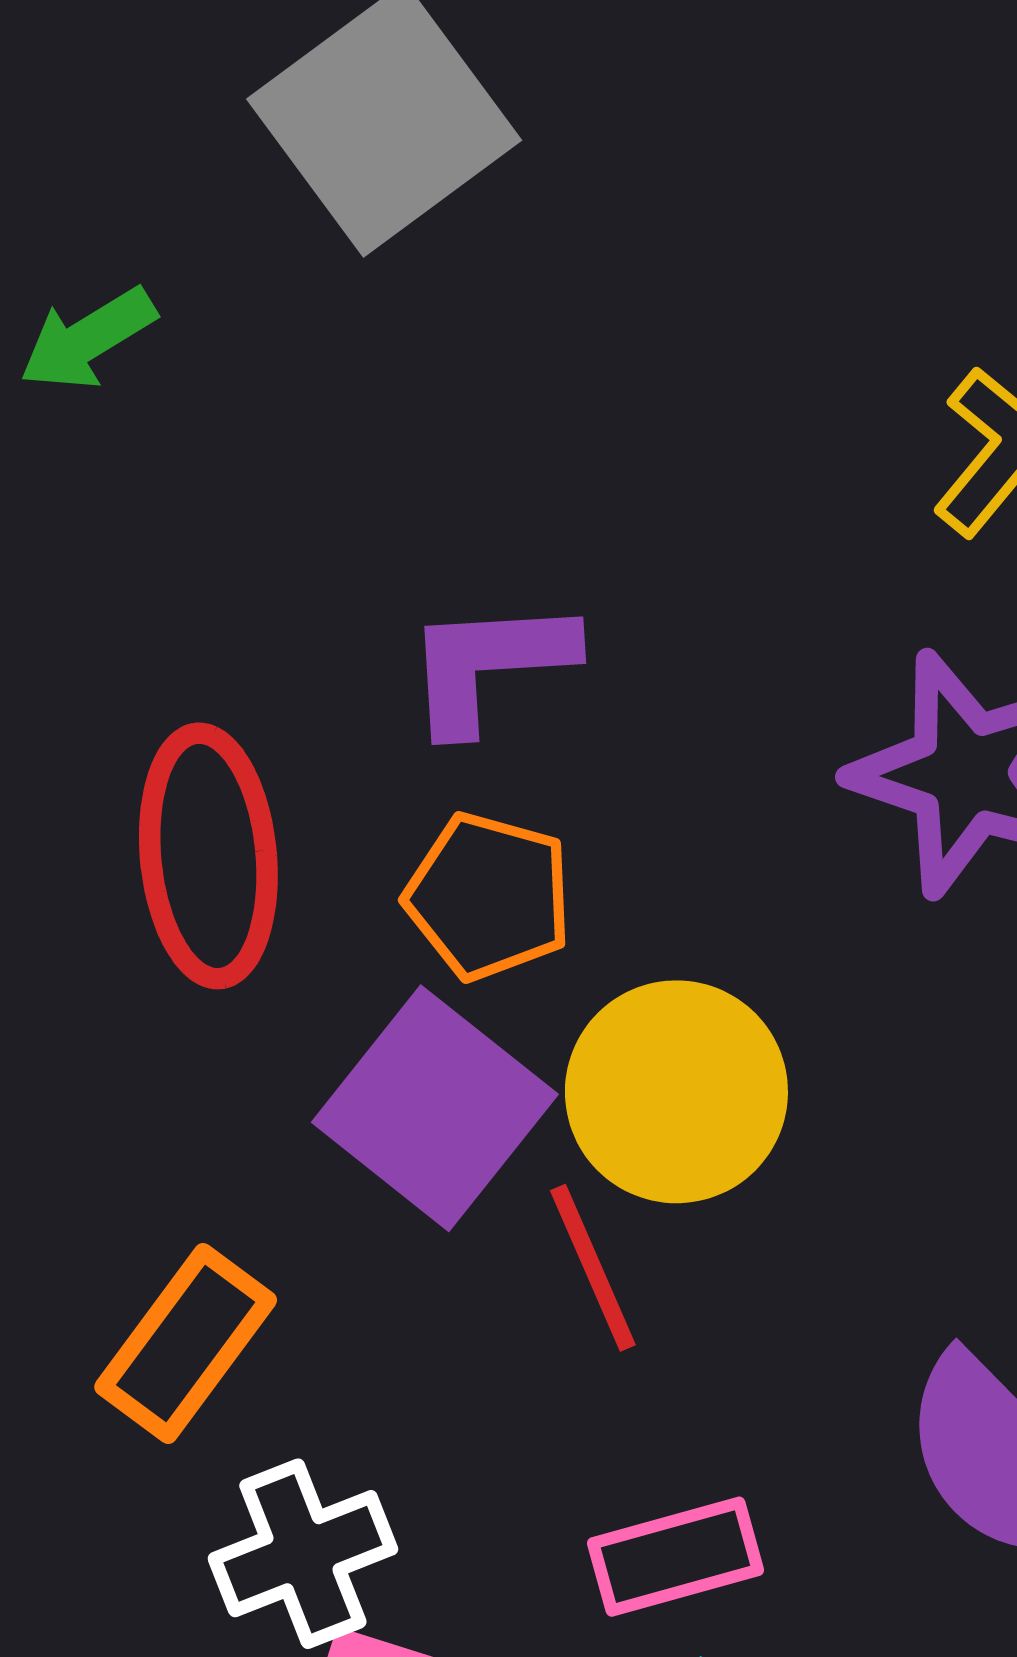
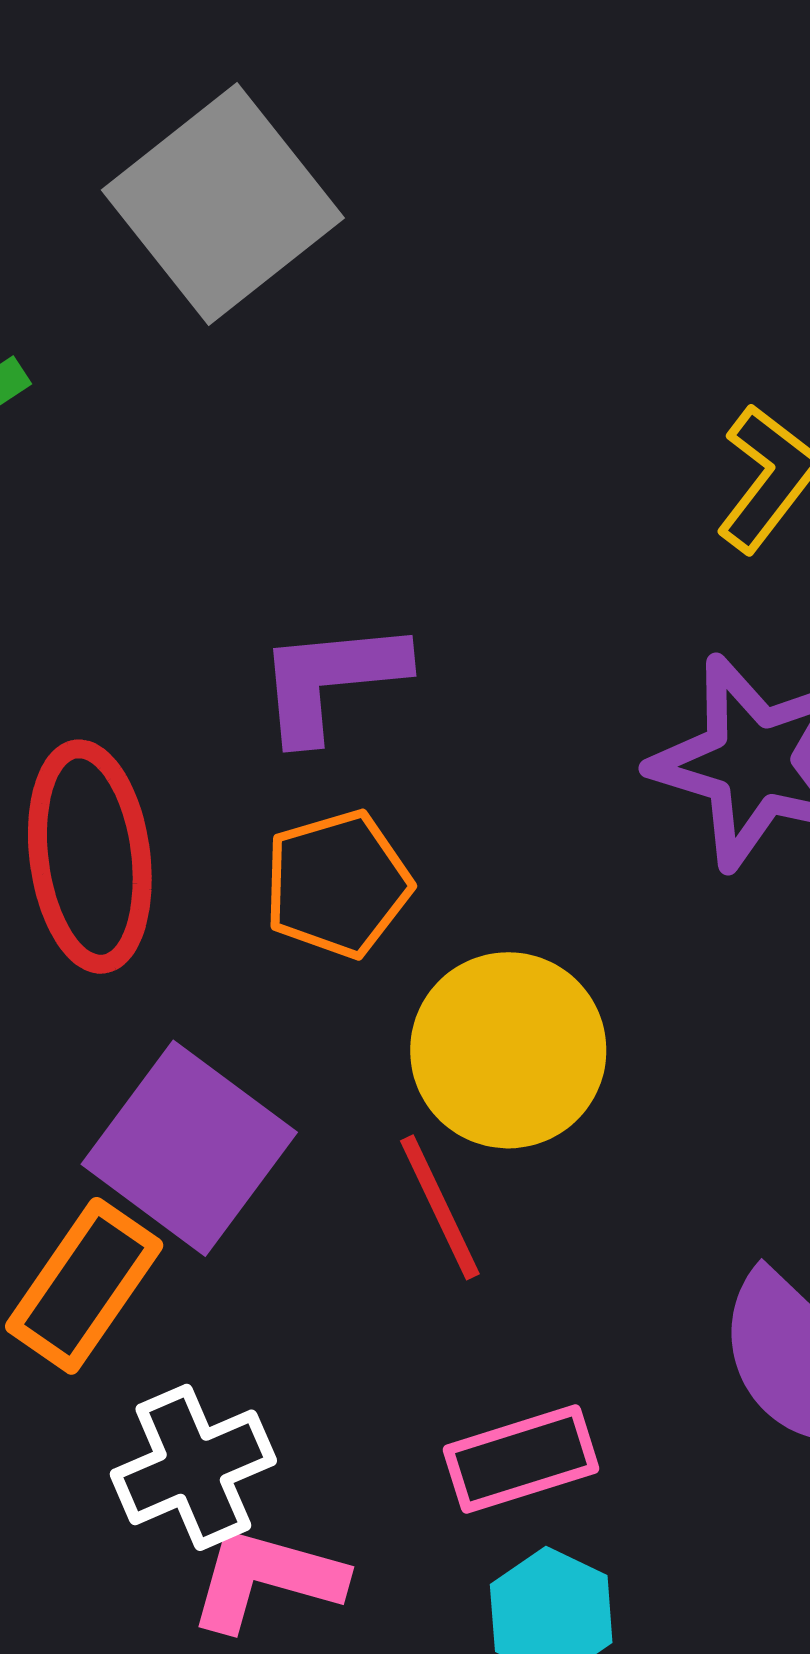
orange pentagon: (489, 896) -> (337, 884), turned -30
purple square: (435, 1108) -> (189, 1148), moved

